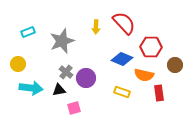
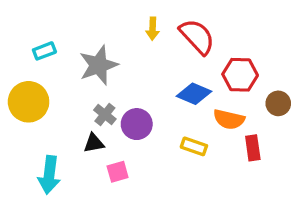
yellow arrow: (96, 27) -> (153, 29), moved
yellow circle: (18, 64) -> (29, 102), size x1.6
cyan arrow: (31, 88) -> (49, 175), moved, turned 90

